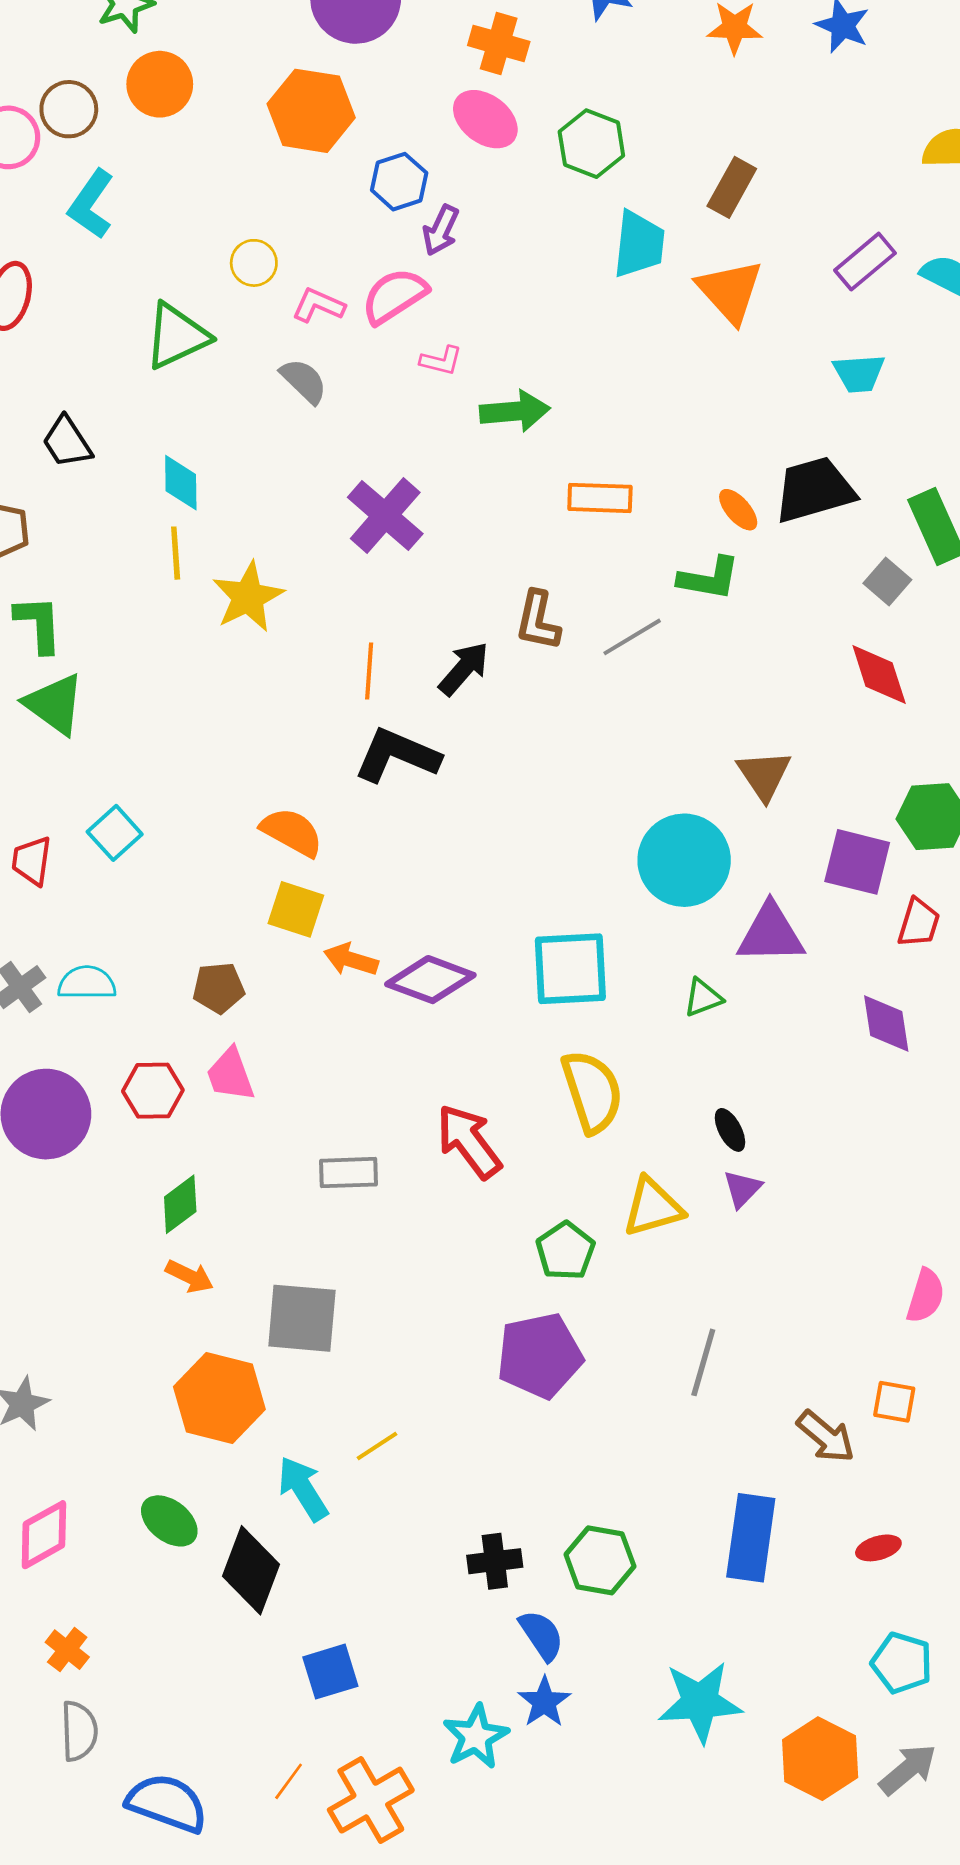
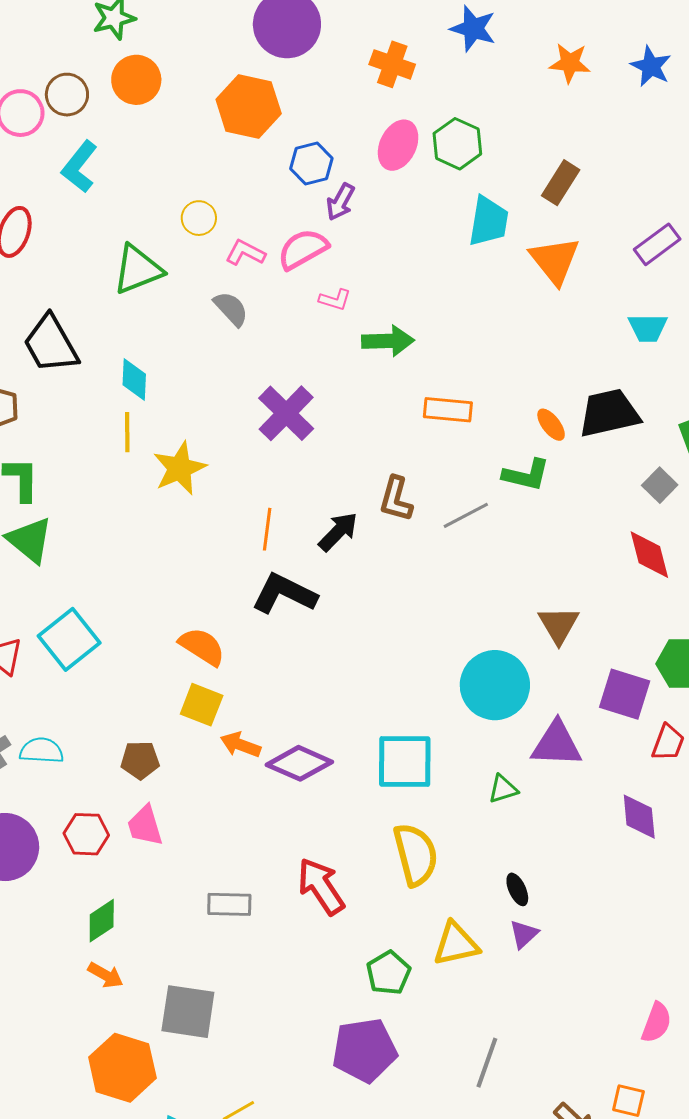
pink ellipse: (485, 119) -> (398, 145), moved, turned 75
black trapezoid: (67, 442) -> (51, 344), size x1.5
cyan square: (115, 833) -> (69, 639), size x1.5

